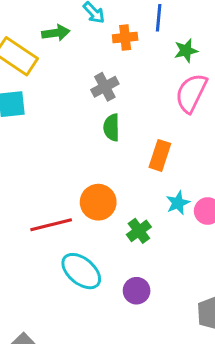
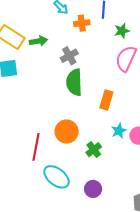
green arrow: (56, 33) -> (38, 41), moved
green semicircle: (112, 128) -> (74, 82), size x1.5
red line: (51, 225) -> (36, 147), turned -64

